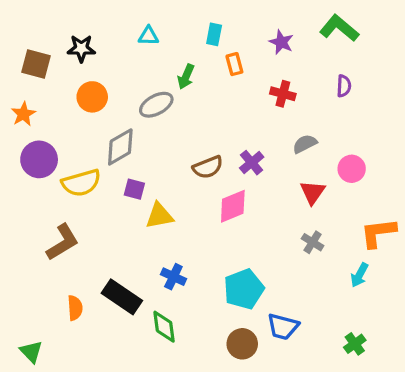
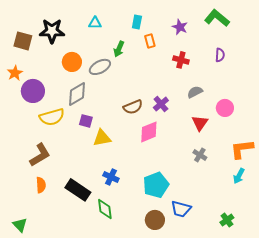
black star: (81, 48) -> (52, 31), size x1.4
orange circle: (92, 97) -> (72, 62), moved
purple circle: (39, 159) -> (33, 91), moved
cyan arrow: (359, 275) -> (239, 176), moved
orange semicircle: (75, 308) -> (41, 185), moved

